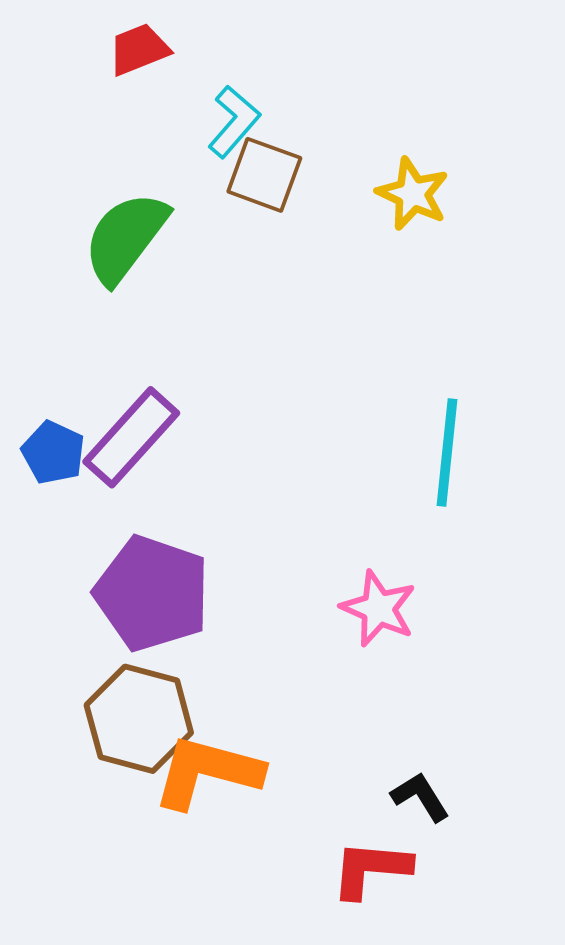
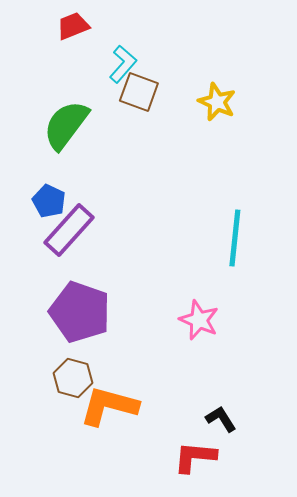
blue pentagon: (53, 453) -> (49, 201), moved
brown hexagon: (139, 719) -> (73, 378), size x0.7

